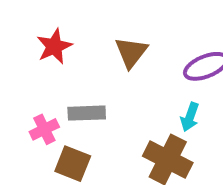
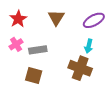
pink cross: (44, 129) -> (16, 44), moved

